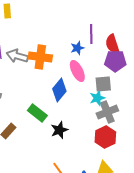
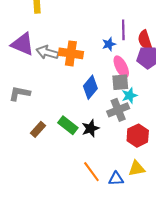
pink ellipse: (77, 71) -> (121, 67), moved
gray square: (103, 84) -> (120, 82), moved
gray cross: (107, 112) -> (118, 110), moved
green rectangle: (37, 113) -> (68, 125), moved

